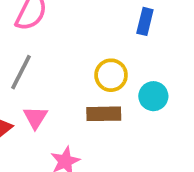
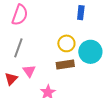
cyan circle: (153, 96) -> (90, 52), size x1.5

